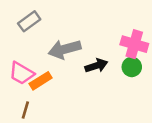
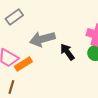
black arrow: (96, 66) -> (67, 52), turned -108

